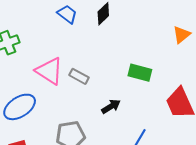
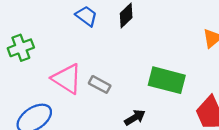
green rectangle: (140, 73) -> (167, 80), size x1.4

